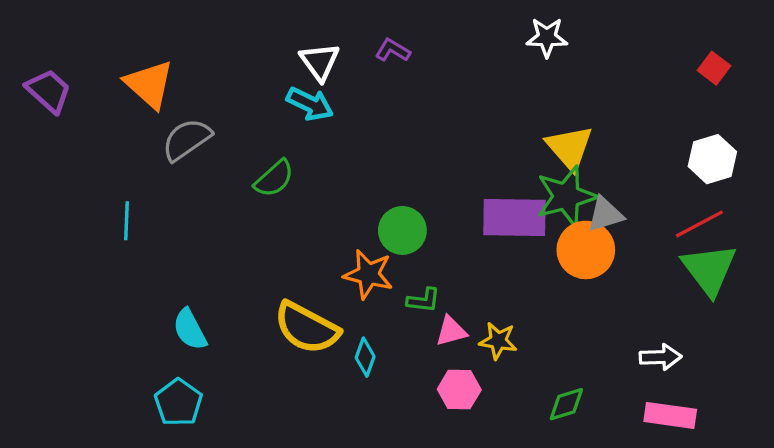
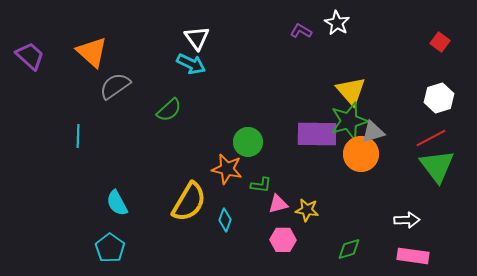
white star: (547, 37) -> (337, 23), turned 30
purple L-shape: (393, 50) -> (301, 31), moved
yellow semicircle: (307, 328) -> (189, 202), turned -87

